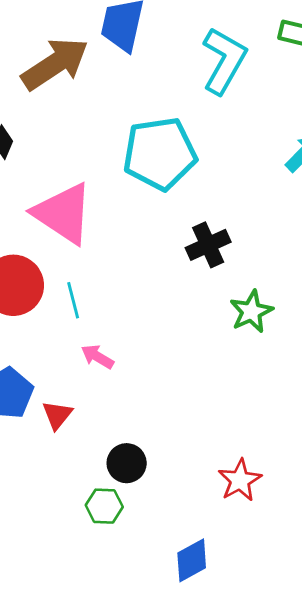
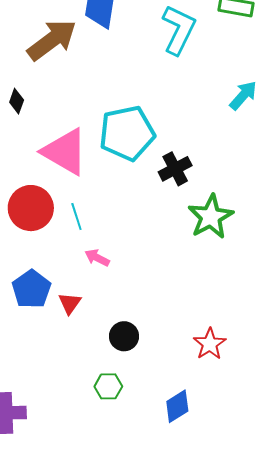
cyan pentagon: (160, 154) -> (127, 133), moved
green star: (251, 312) -> (211, 217), size x1.4
green hexagon: (104, 506) -> (108, 386), moved

